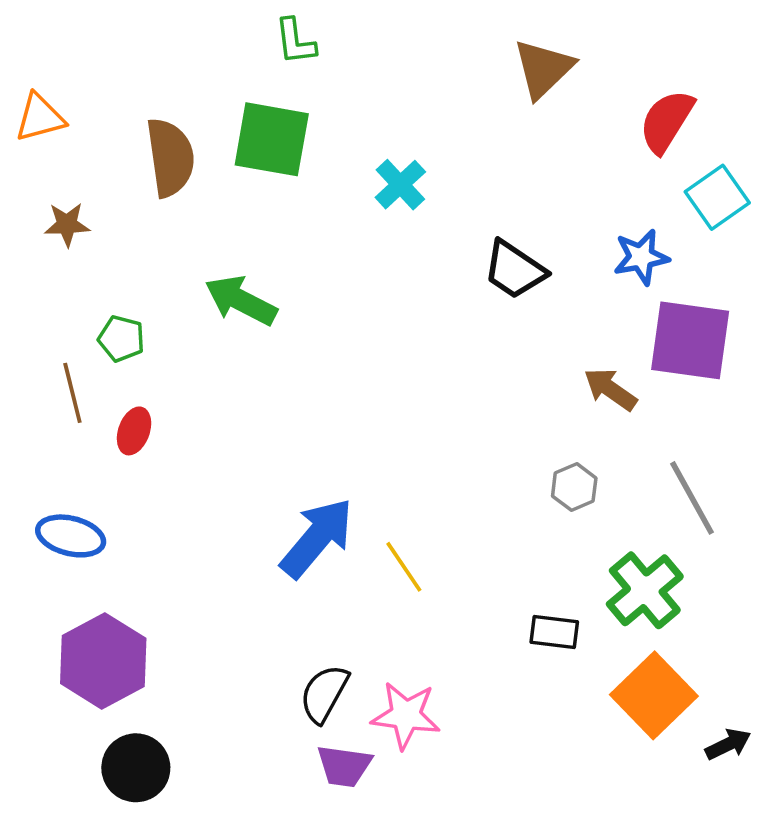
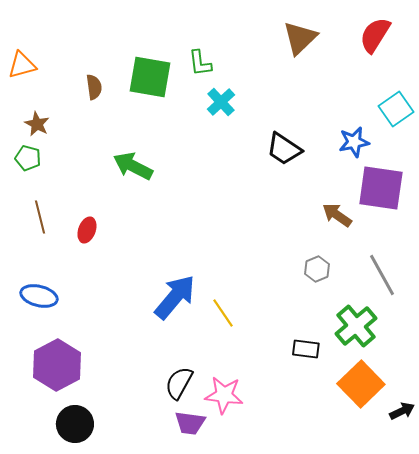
green L-shape: (295, 41) -> (200, 63), moved
red semicircle: (667, 121) -> (375, 35), moved
brown semicircle: (170, 157) -> (94, 87), size x0.6
brown star: (67, 224) -> (37, 124), turned 30
green pentagon: (121, 339) -> (28, 158), moved
red ellipse: (134, 431) -> (87, 230), moved

